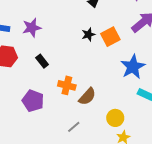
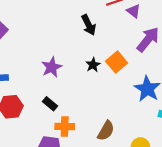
purple star: (32, 28) -> (52, 67), moved
orange cross: (67, 85) -> (65, 127), moved

